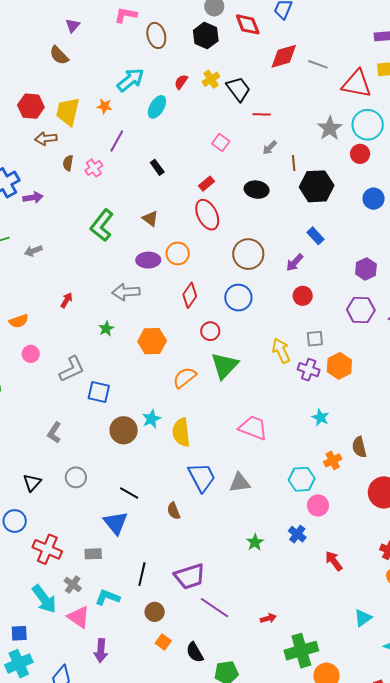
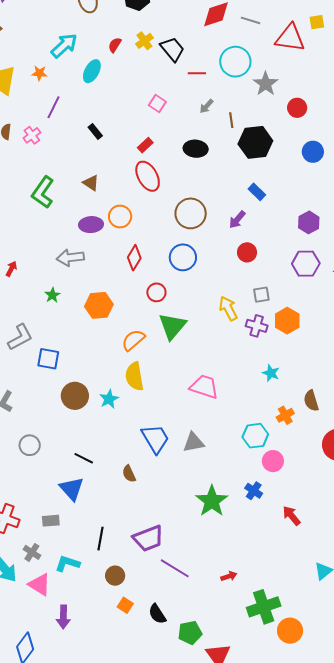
cyan circle: (368, 125) -> (235, 62), moved
cyan star: (151, 419) -> (109, 399), moved
yellow semicircle: (181, 432) -> (134, 376), moved
green star: (255, 542) -> (212, 501), size x1.8

